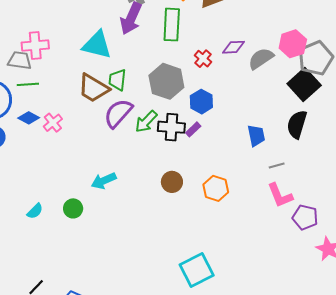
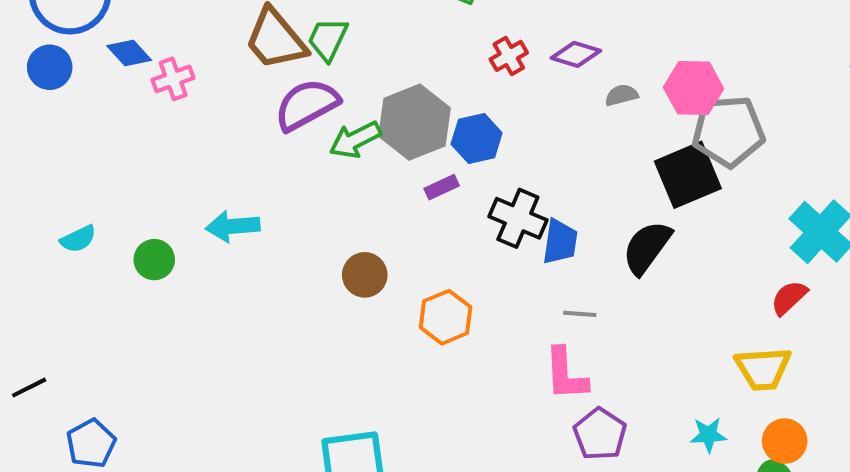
gray semicircle: (261, 59) -> (621, 95), size x0.6
gray hexagon: (166, 81) -> (415, 122), moved
black cross: (171, 127) -> (518, 218), moved

